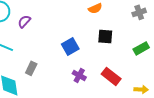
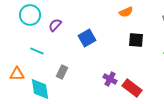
blue square: (70, 46) -> (87, 38), moved
red rectangle: (111, 76) -> (132, 88), moved

